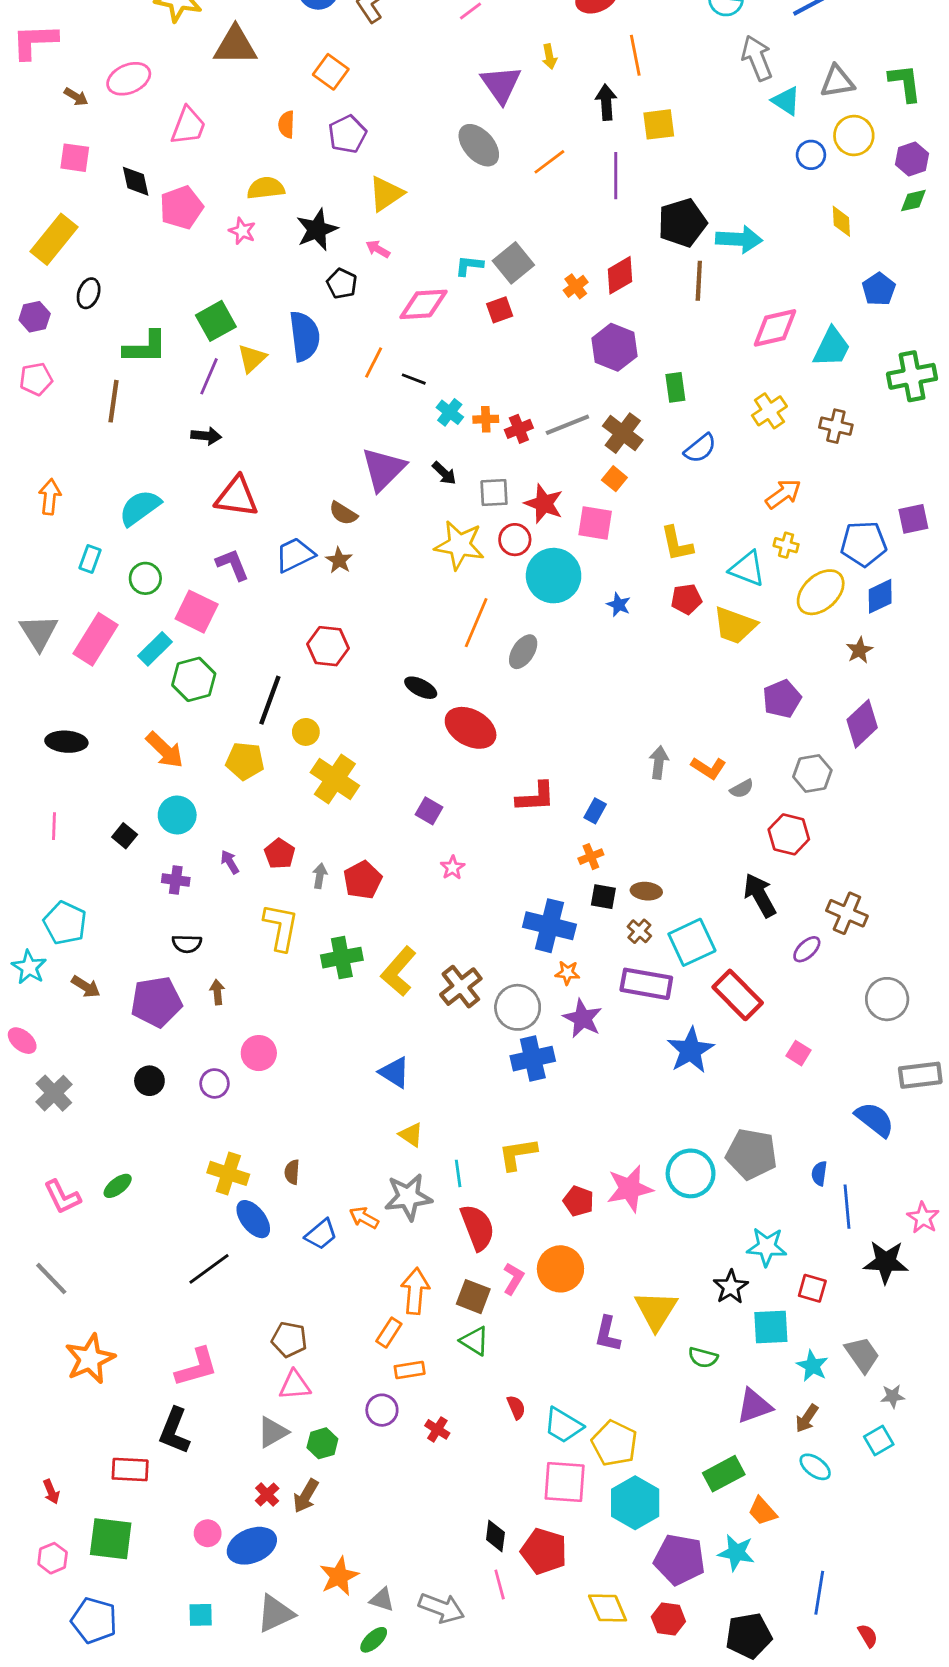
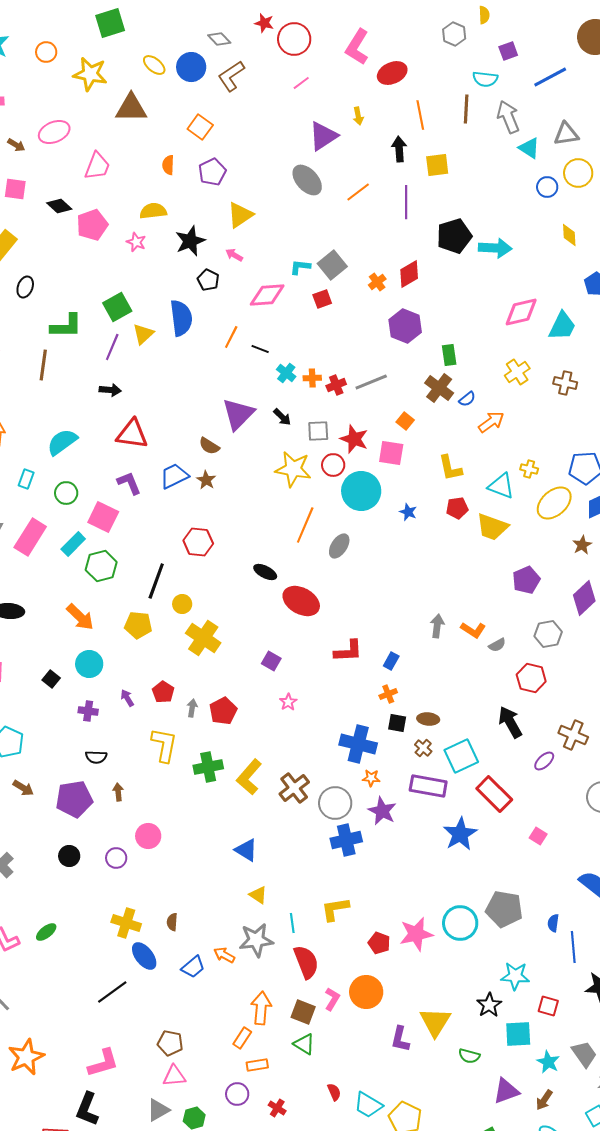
purple triangle: (501, 84) -> (323, 136), turned 32
black diamond: (136, 181) -> (59, 206), turned -35
brown line: (699, 281) -> (466, 109), moved
brown cross: (623, 433) -> (439, 388), moved
blue semicircle: (700, 448) -> (467, 399), size x0.7
orange arrow: (783, 494) -> (491, 422), moved

